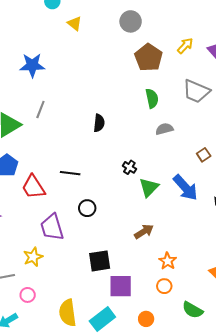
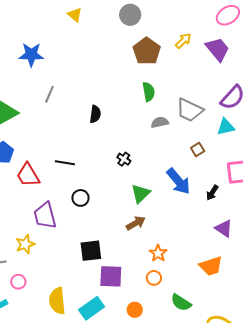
gray trapezoid: (196, 91) -> (190, 110), moved
gray line: (40, 110) -> (49, 94), moved
green triangle: (149, 187) -> (141, 194), moved

